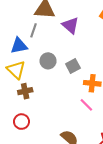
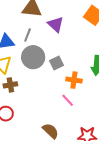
gray line: (34, 30) -> (28, 35), moved
gray circle: (48, 61) -> (33, 57), size x1.5

